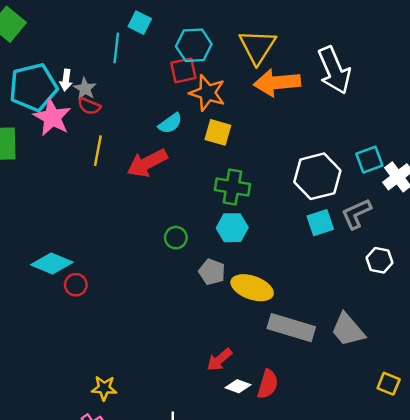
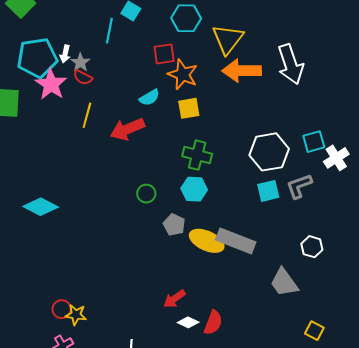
cyan hexagon: (194, 45) -> (186, 18), moved
yellow square: (218, 132) -> (189, 108), turned -30
white hexagon: (379, 260) -> (312, 247), moved
red circle: (76, 285) -> (62, 309), moved
gray rectangle: (291, 328) -> (236, 241), moved

